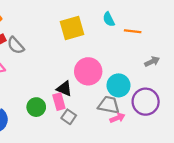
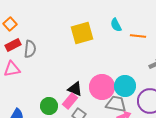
gray semicircle: (16, 45) -> (30, 49), turned -132
pink circle: (88, 71) -> (102, 87), moved
pink rectangle: (59, 102) -> (70, 101), turned 56

